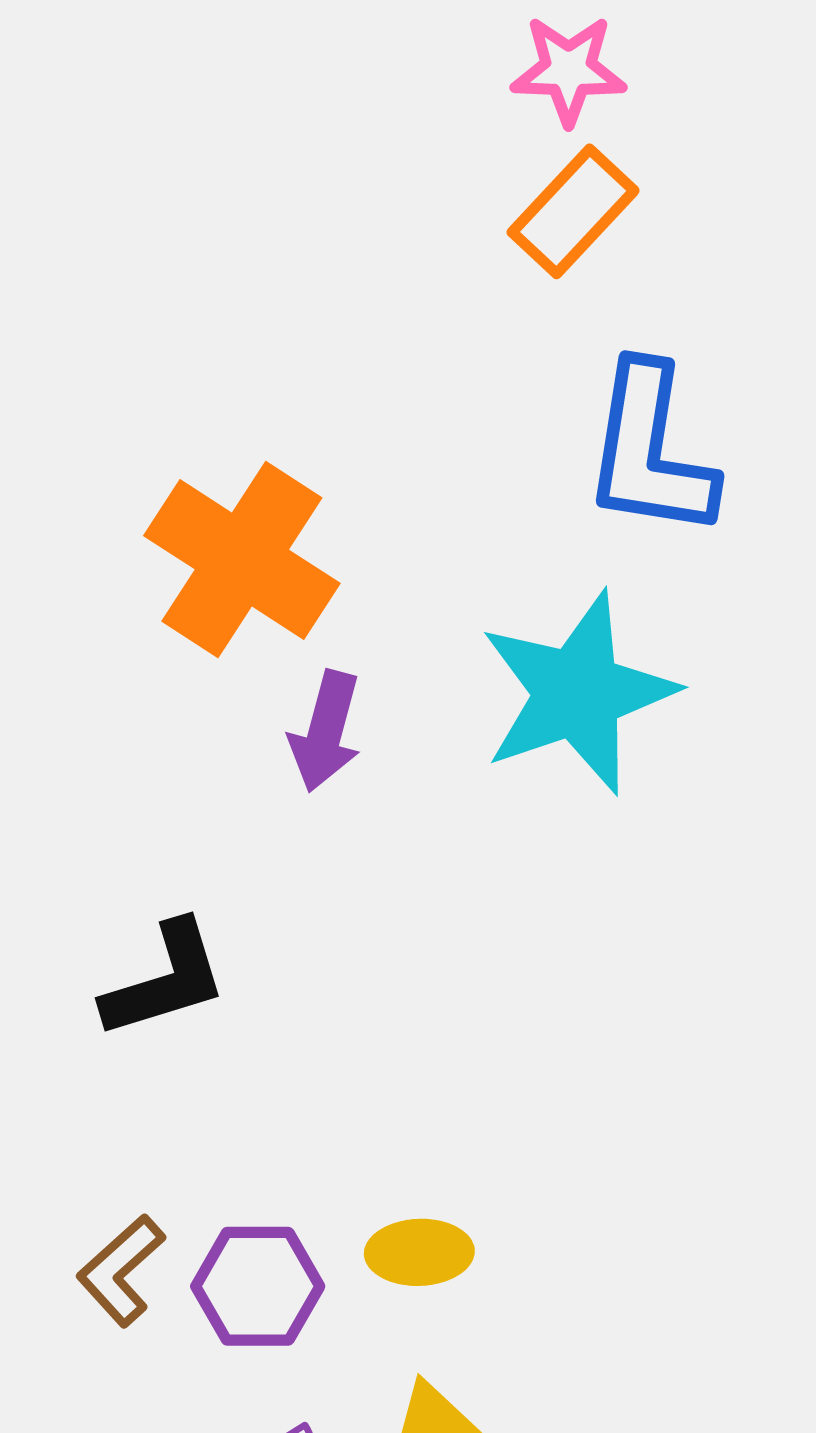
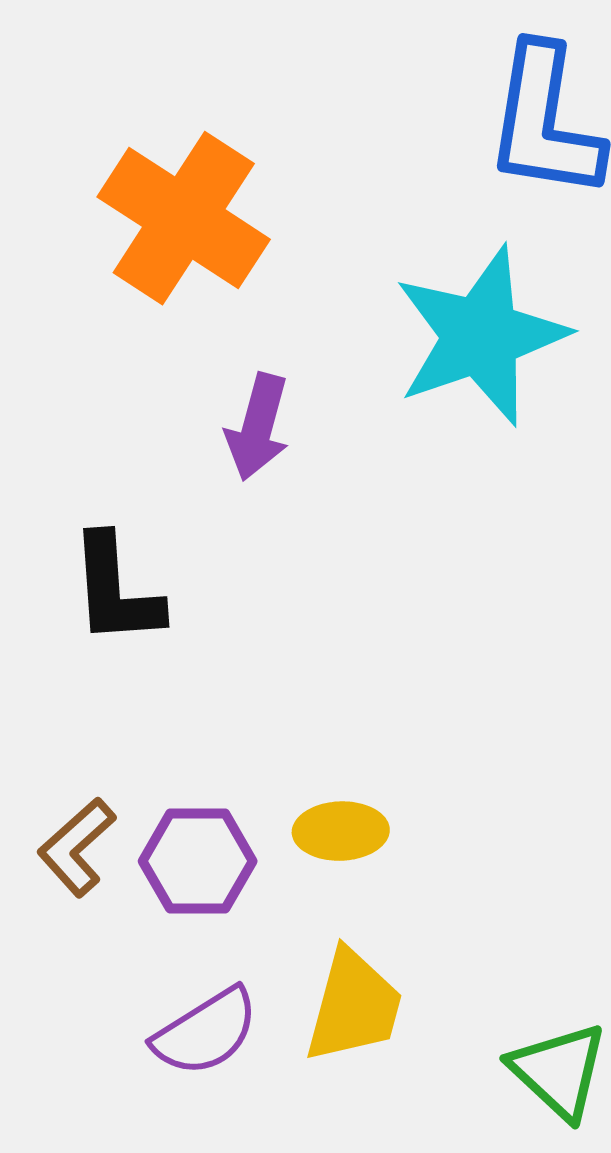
purple arrow: (326, 731) -> (258, 427), moved
black L-shape: (165, 980) -> (116, 590), turned 103

